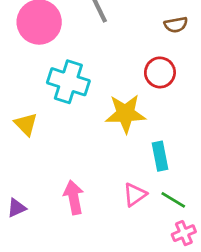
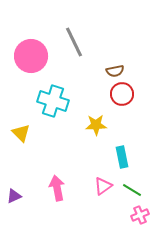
brown semicircle: (176, 25) -> (115, 71), moved
yellow star: (125, 114) -> (96, 125), size x0.7

